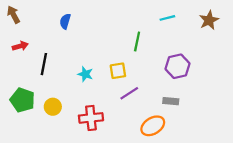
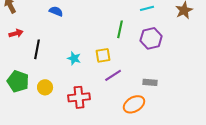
blue semicircle: (65, 21) -> (56, 11), turned 96
purple hexagon: (177, 66) -> (151, 38), moved

